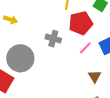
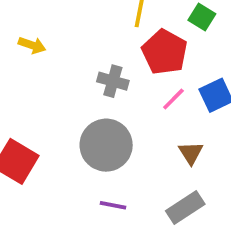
red pentagon: (81, 23) -> (165, 52), turned -30
gray circle: (20, 58) -> (106, 145), moved

